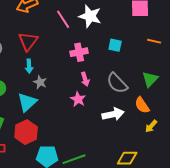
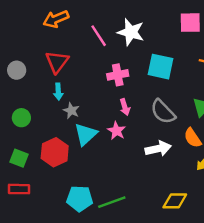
cyan square: (115, 45) -> (161, 67), size x1.6
cyan triangle: (27, 102) -> (86, 134), moved
red hexagon: (26, 132) -> (55, 152), moved

